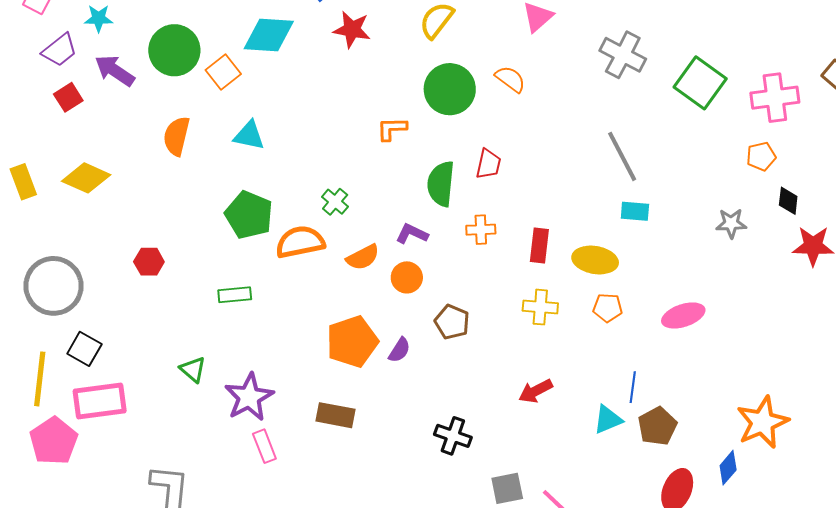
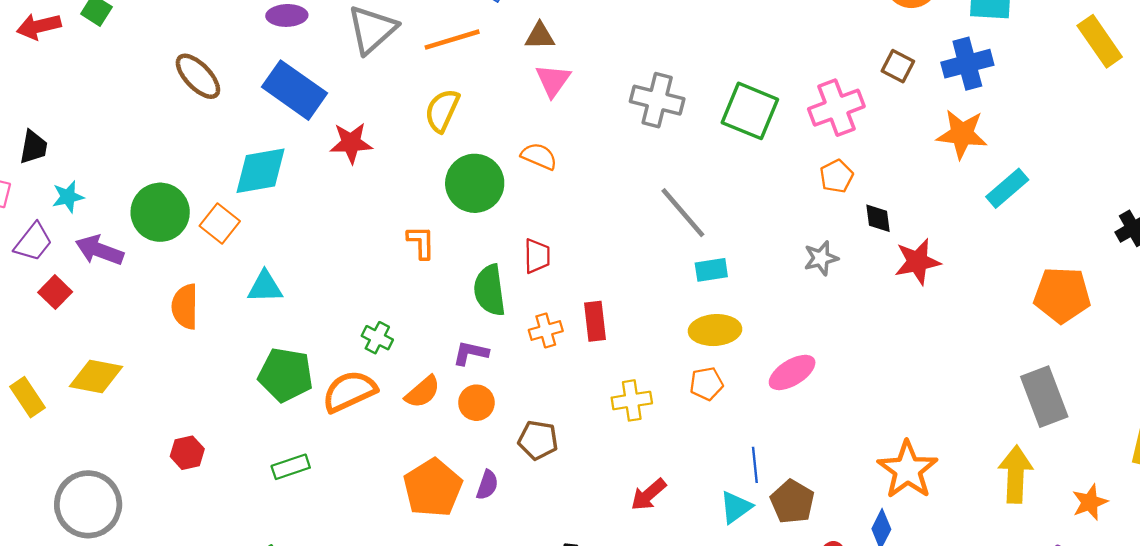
orange L-shape: (392, 129) -> (421, 242), turned 104
red rectangle: (539, 245) -> (595, 321), moved
yellow ellipse: (595, 260) -> (715, 330), moved

